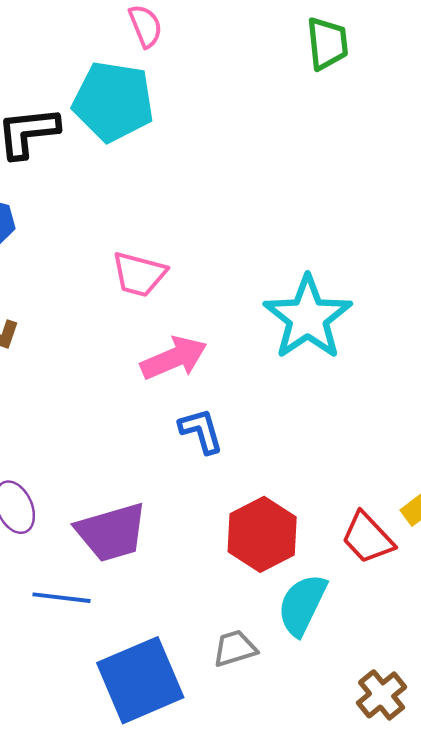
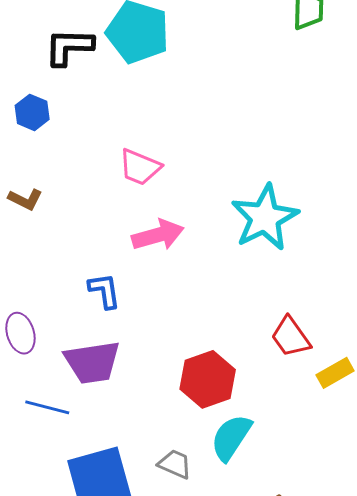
blue L-shape: (201, 431) -> (104, 291), moved
red trapezoid: (368, 538) -> (291, 337), moved
gray trapezoid: (235, 648) -> (175, 464), turned 33

